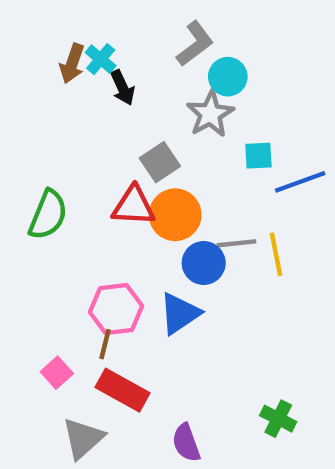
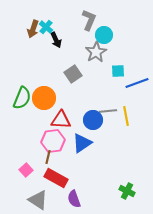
gray L-shape: (195, 44) -> (89, 20), turned -30
red triangle: (134, 206) -> (61, 120), moved
orange circle: (175, 215) -> (44, 98), moved
gray triangle: (83, 438) -> (38, 200), turned -45
purple semicircle: (186, 443) -> (74, 199), moved

